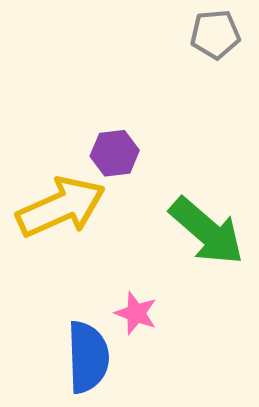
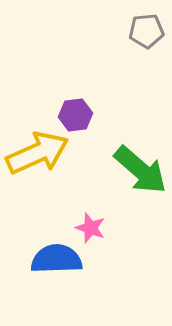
blue semicircle: (88, 357) -> (56, 259), turned -90

